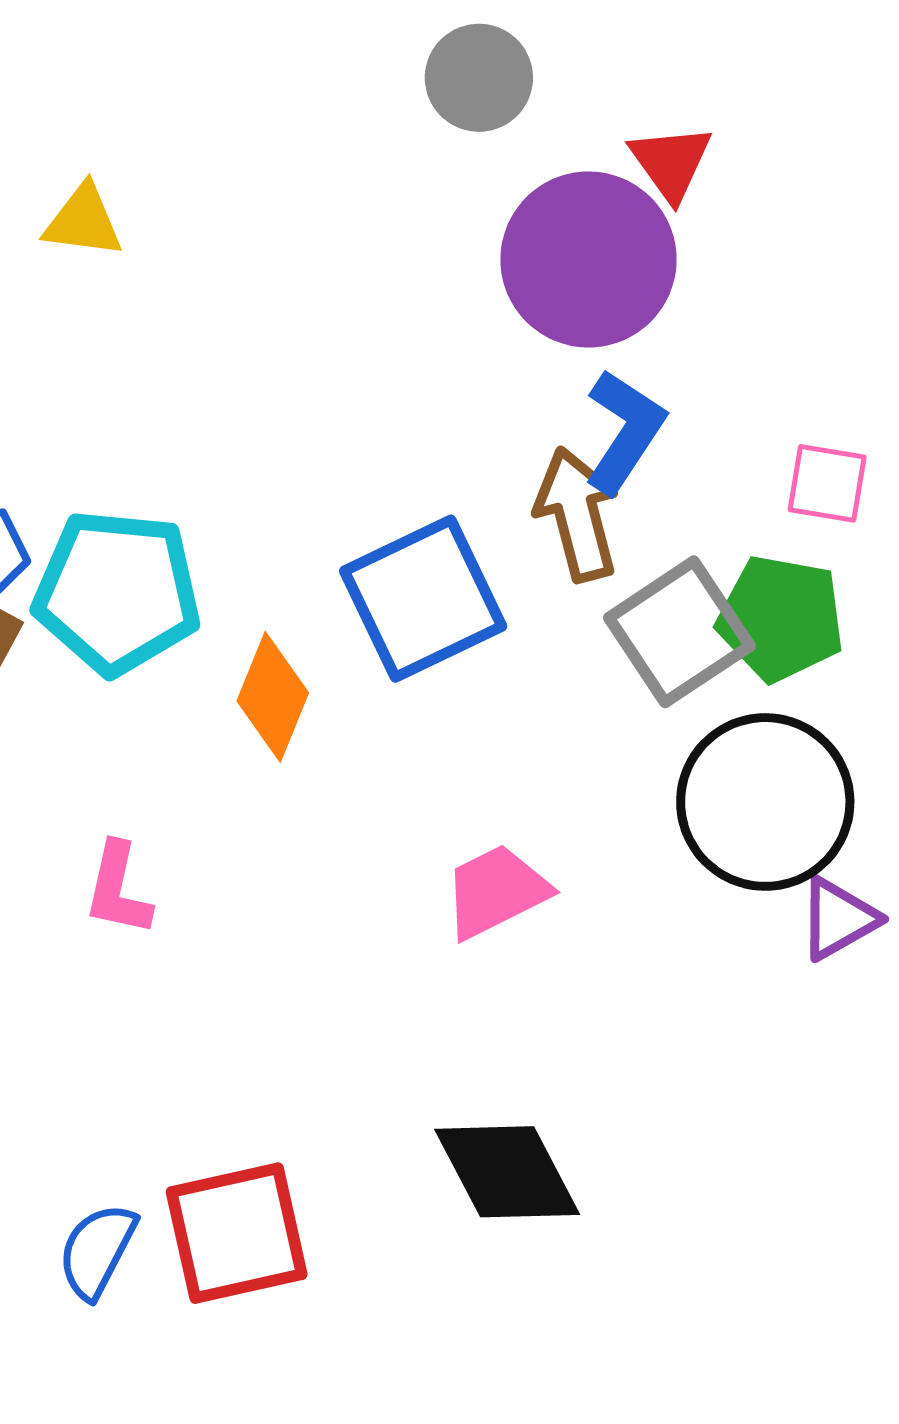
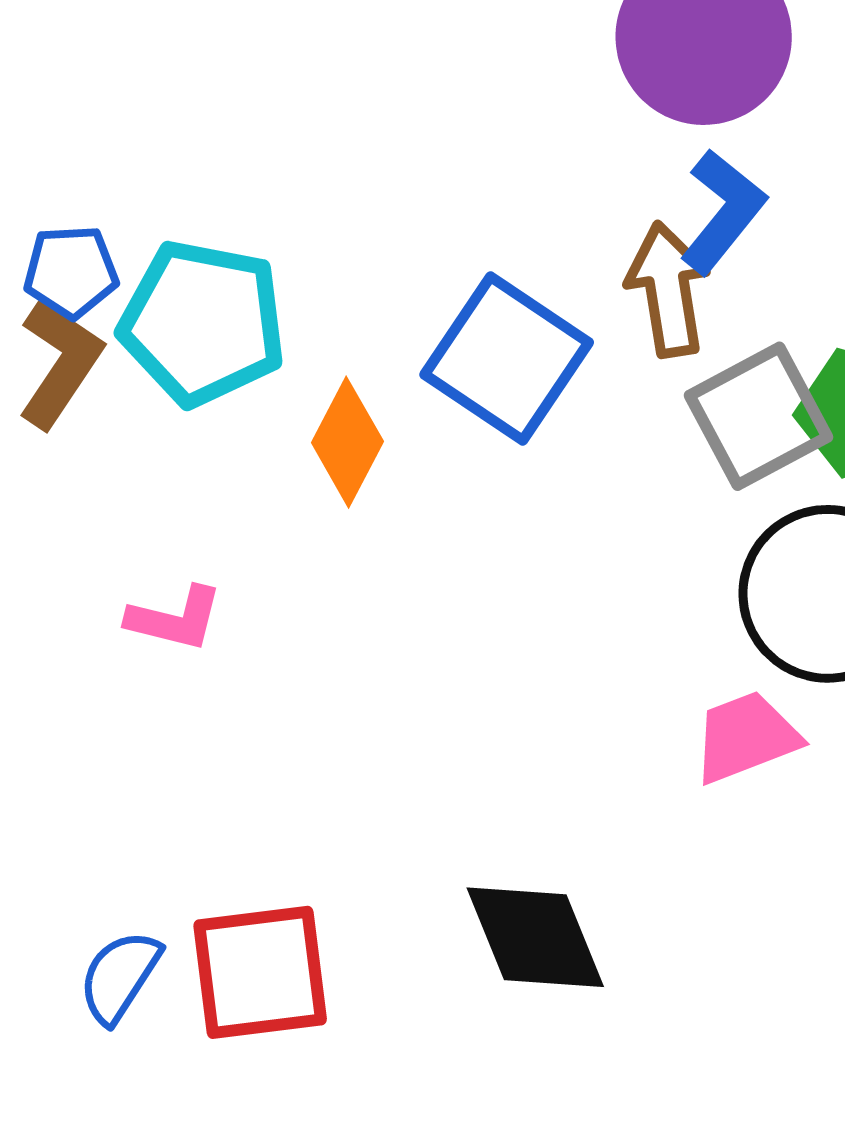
blue square: (423, 599) -> (507, 359), turned -36
pink L-shape: (118, 889) -> (175, 619), turned -94
pink trapezoid: (496, 891) -> (746, 737), moved

